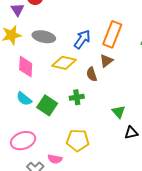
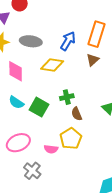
brown semicircle: (92, 74) -> (77, 114), moved
yellow pentagon: (78, 140) -> (71, 138), turned -30
pink semicircle: (55, 159) -> (51, 149), moved

